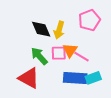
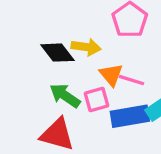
yellow arrow: (59, 30) -> (86, 47), turned -84
pink square: (59, 53) -> (97, 100), moved

